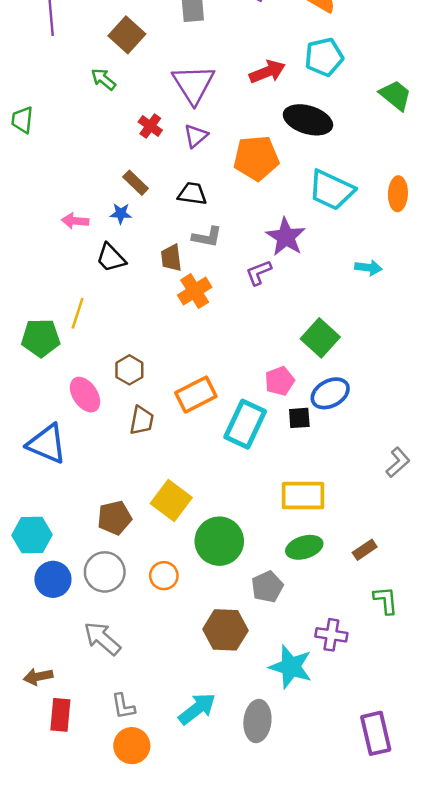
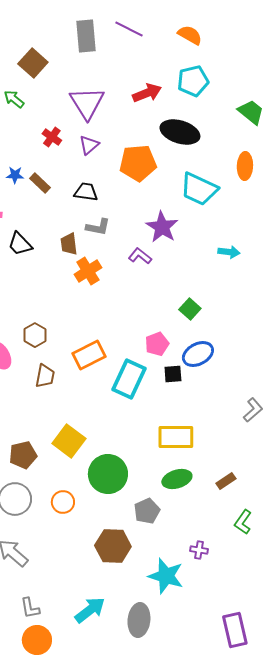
orange ellipse: (398, 194) -> (245, 166), moved
blue star: (121, 213) -> (15, 175), moved
purple L-shape: (259, 273) -> (140, 256), turned 60
green square: (320, 338) -> (190, 309), size x0.7
green L-shape: (386, 600) -> (243, 522), turned -140
purple cross: (331, 635) -> (199, 550), size x0.7

